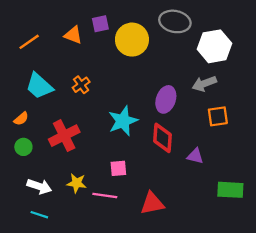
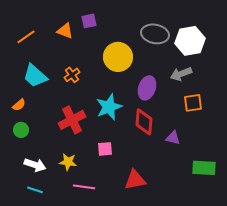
gray ellipse: (175, 21) -> (155, 34), moved
yellow circle: (132, 40) -> (118, 57), moved
red cross: (64, 136) -> (72, 120), moved
pink line: (105, 196) -> (84, 187), moved

